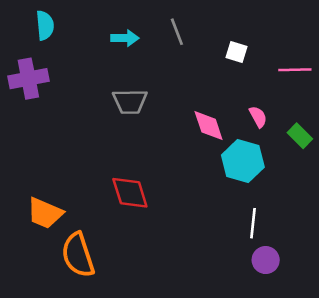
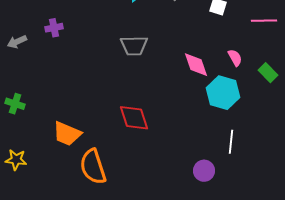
purple cross: (28, 79) -> (54, 28), size x0.6
purple circle: (266, 260) -> (204, 171), moved

